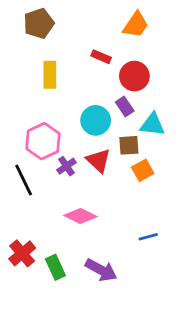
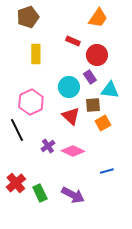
purple cross: (67, 166) -> (48, 146), moved
pink diamond: (80, 216) -> (73, 151), moved

